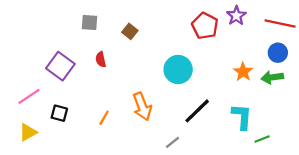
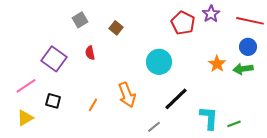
gray square: (90, 22) -> (80, 20), turned -35
cyan L-shape: (242, 117) -> (209, 118), moved

